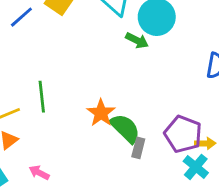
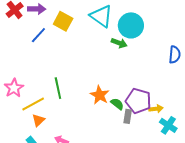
green semicircle: (125, 128) -> (117, 104), size x0.6
purple pentagon: (183, 134) -> (138, 101), moved
yellow arrow: (205, 143) -> (156, 109), moved

